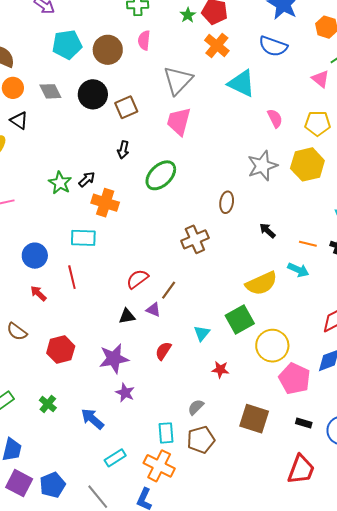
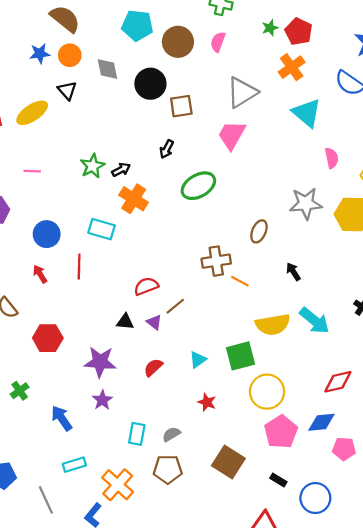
orange line: (308, 244) -> (240, 281), moved
cyan arrow: (298, 270) -> (314, 321), size x1.4
cyan rectangle: (166, 433) -> (137, 434), moved

